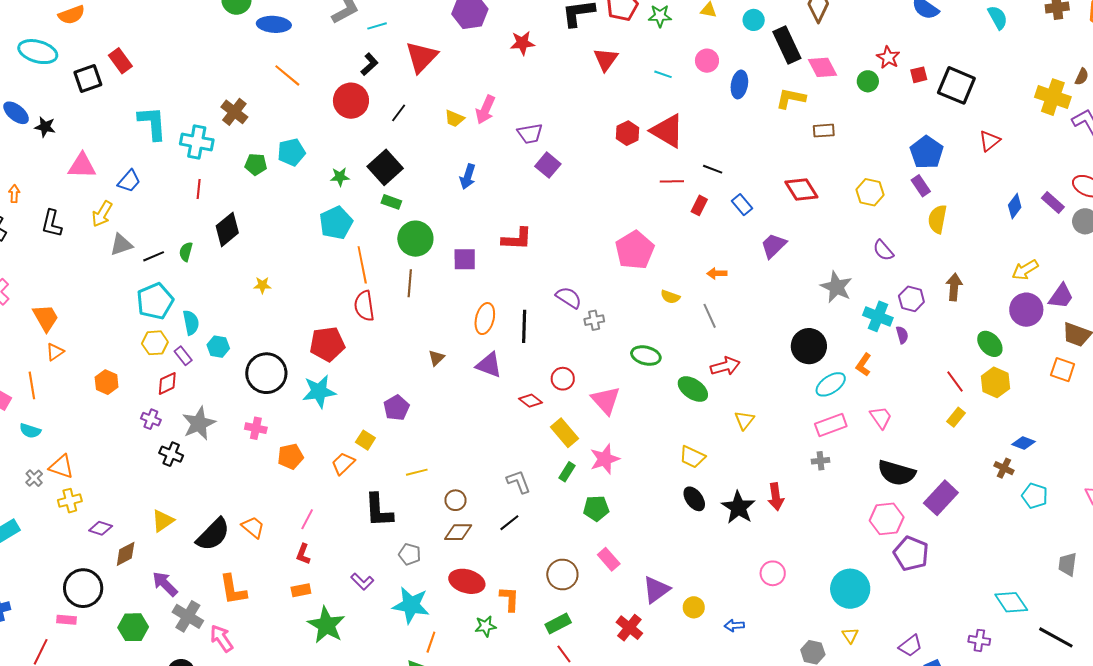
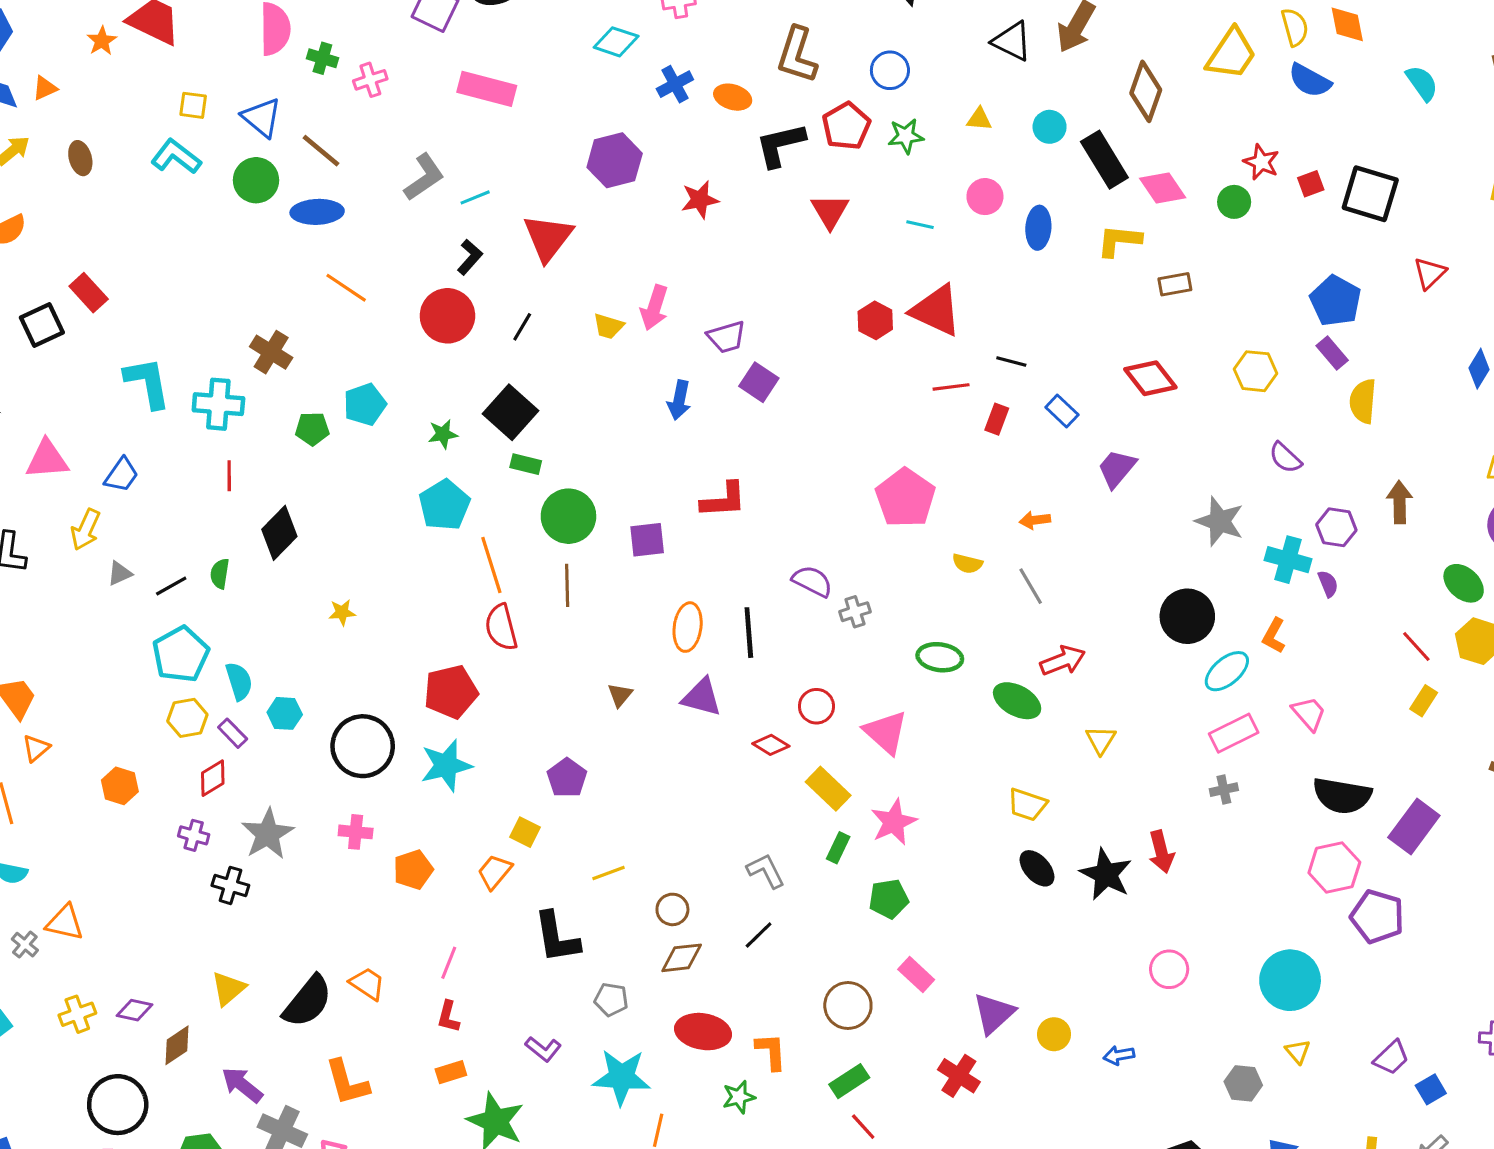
blue arrow: (468, 177) -> (679, 400), moved
gray triangle: (121, 245) -> (120, 573), size x0.7
yellow cross: (70, 501) -> (77, 1014), moved

